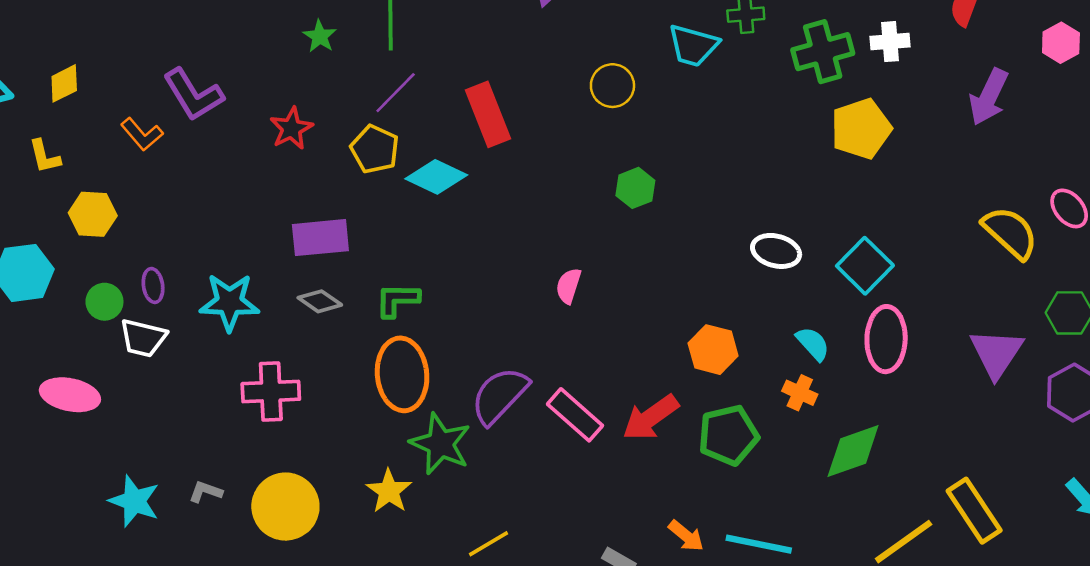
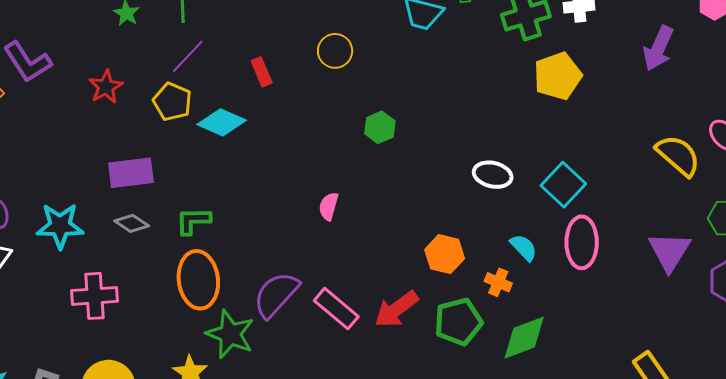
yellow circle: (612, 86) -> (335, 51), moved
red rectangle: (488, 114) -> (262, 72), size x0.6
orange cross: (800, 393) -> (498, 282), moved
green diamond: (853, 451) -> (524, 338), moved

